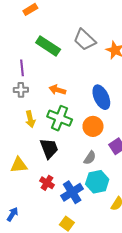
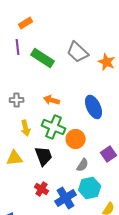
purple line: (22, 68) -> (18, 47), moved
orange circle: (93, 126) -> (76, 139), moved
yellow triangle: (19, 165) -> (15, 158), moved

